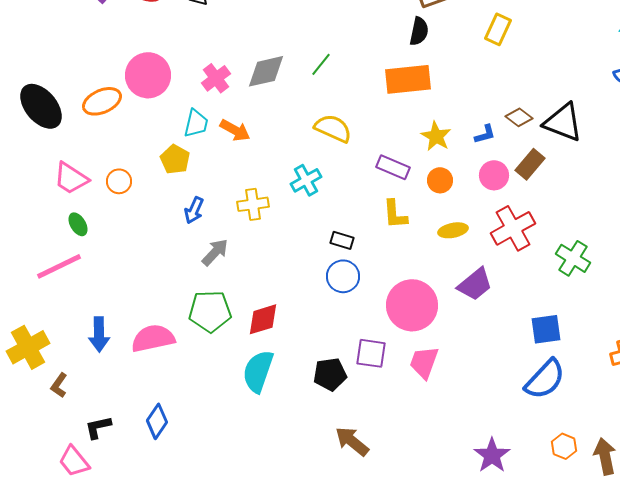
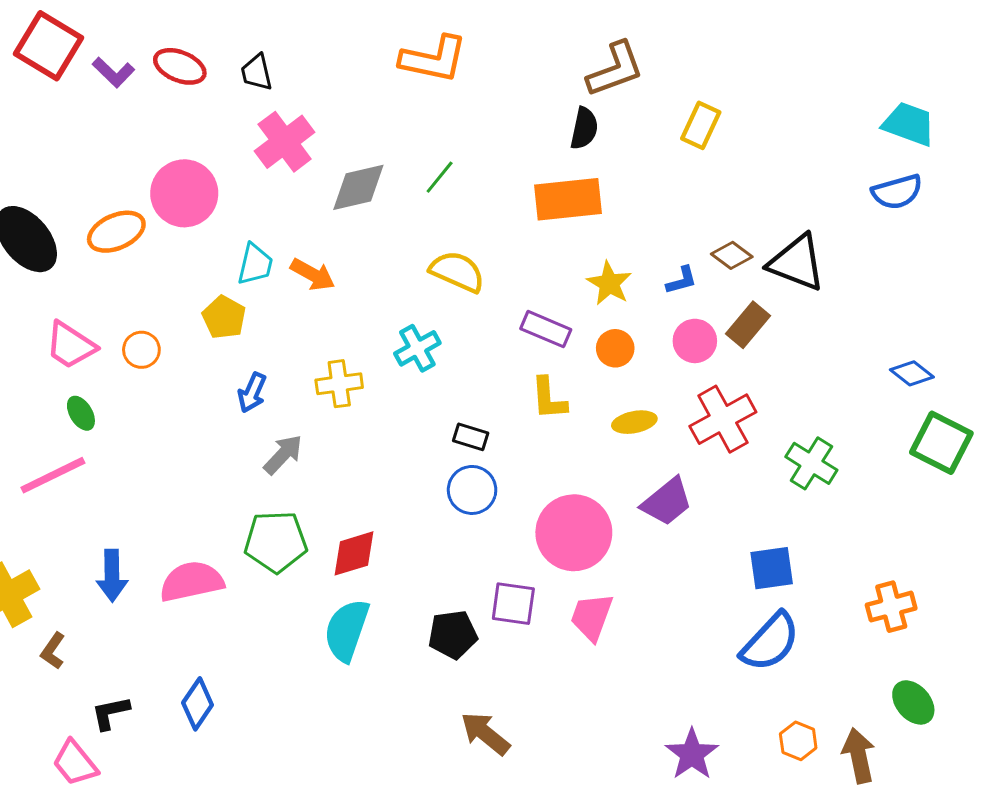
pink cross: (216, 78) -> (285, 142), moved, size x1.4

